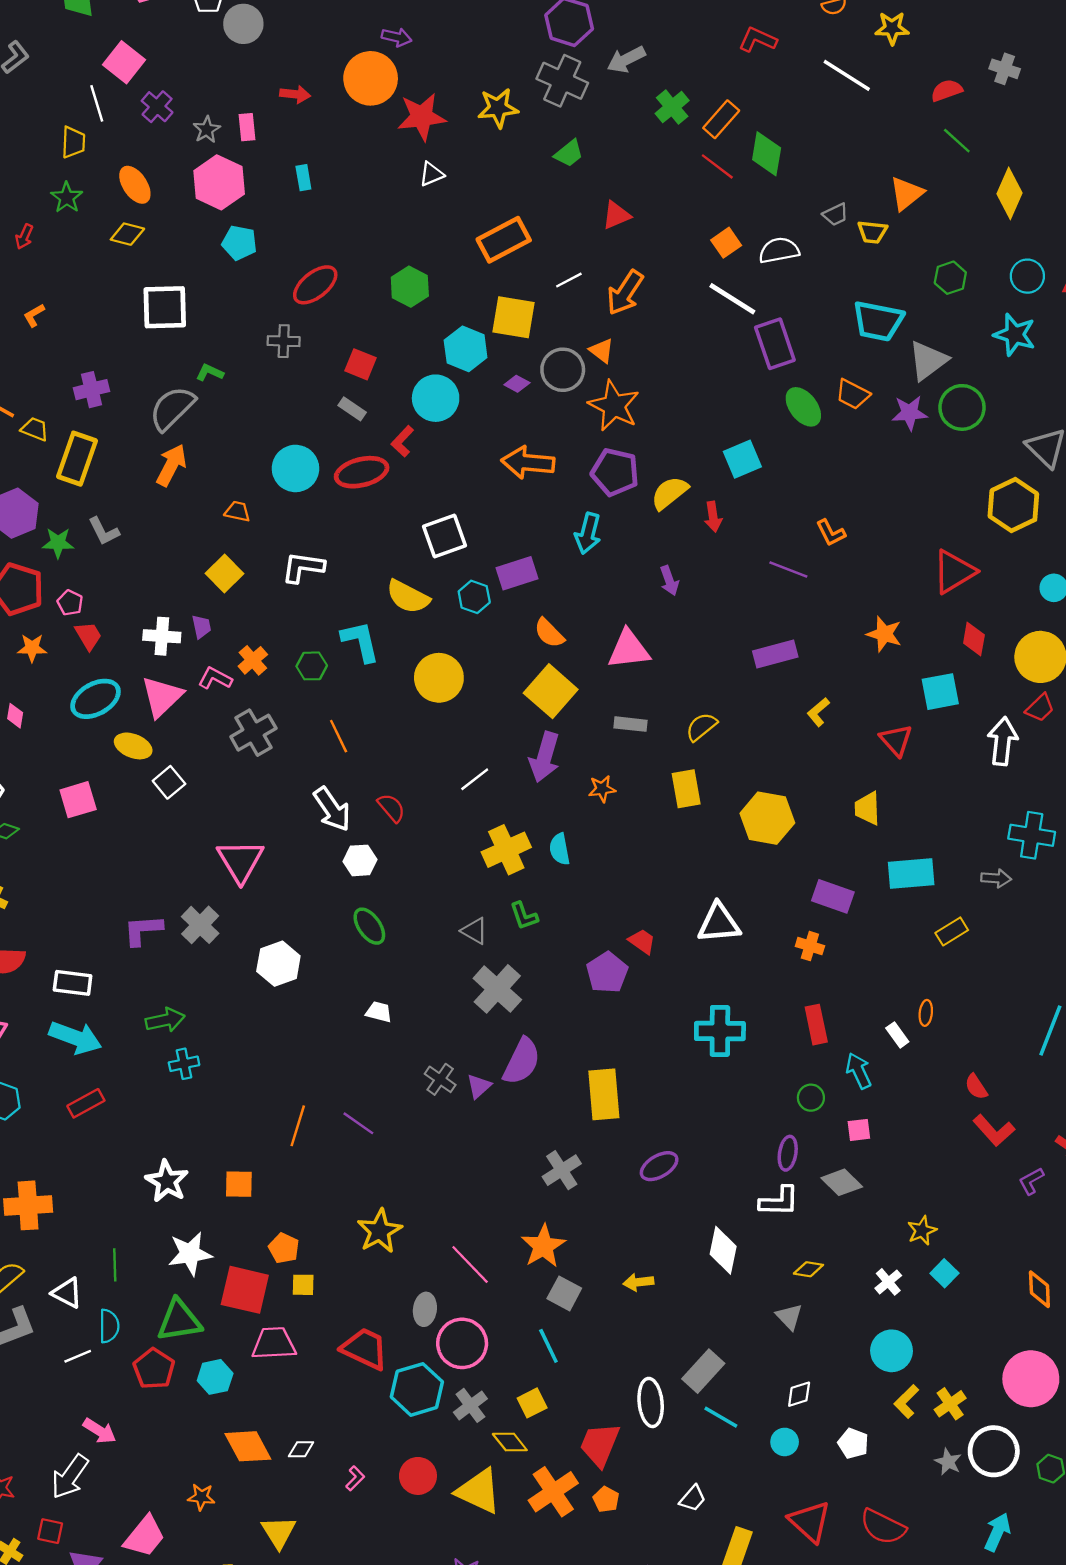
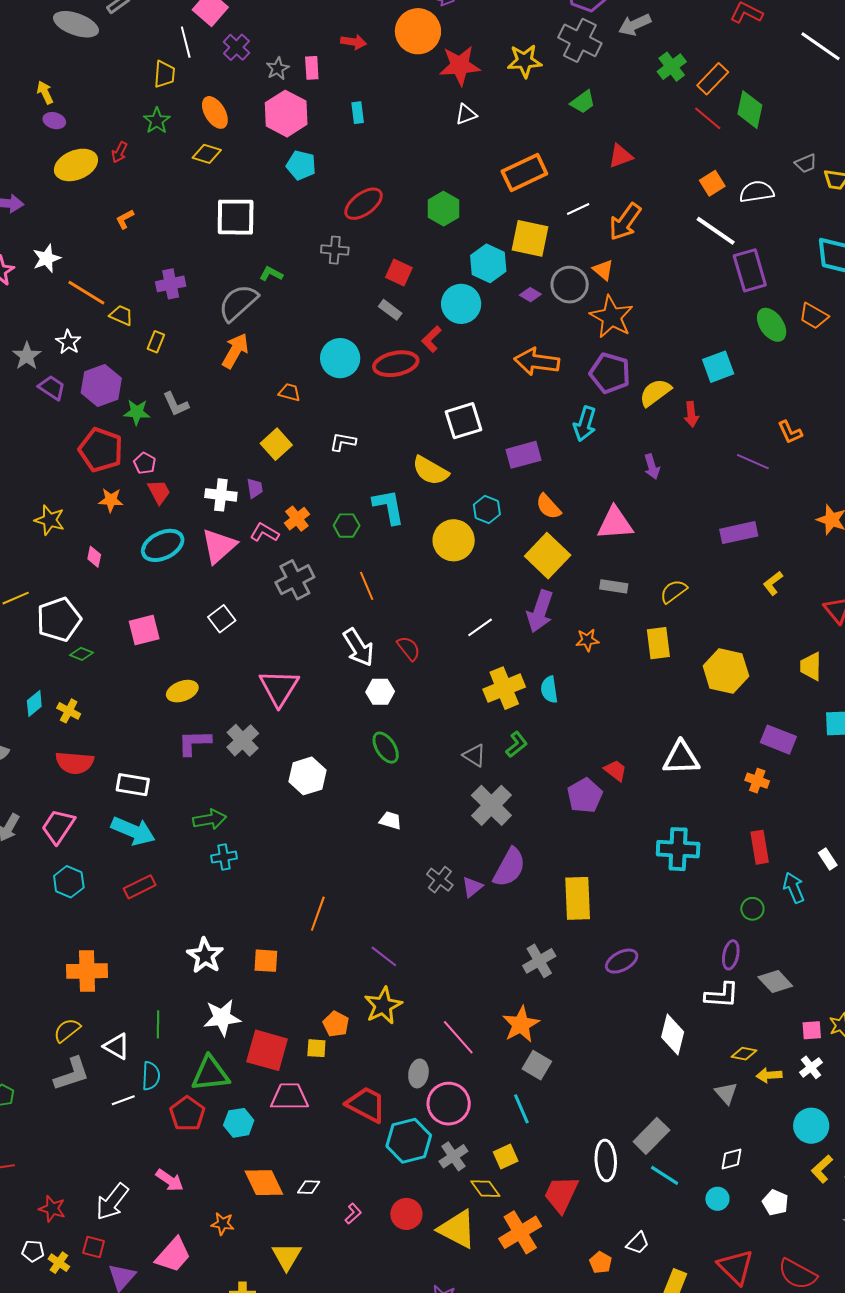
yellow rectangle: (77, 459) -> (156, 342), size x0.5
white L-shape: (303, 567) -> (343, 442), size x0.7
cyan hexagon: (474, 597) -> (487, 509), moved
yellow ellipse: (133, 746) -> (182, 691), moved, turned -44
green L-shape: (524, 916) -> (517, 745), turned -112
purple line: (358, 1123) -> (384, 956), moved
pink square: (859, 1130) -> (812, 1030), moved
orange pentagon: (284, 1248) -> (336, 1024), moved
yellow arrow: (638, 1282) -> (769, 1075), moved
pink arrow: (100, 1431) -> (170, 1180), moved
orange pentagon: (606, 1499) -> (601, 1262), moved

